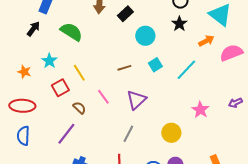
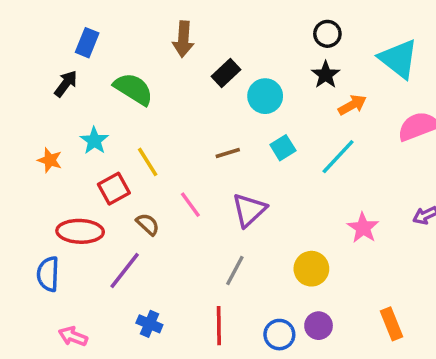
black rectangle: (125, 14) -> (226, 73), moved
orange arrow: (206, 41) -> (352, 105), moved
red ellipse: (22, 106) -> (80, 231), moved

